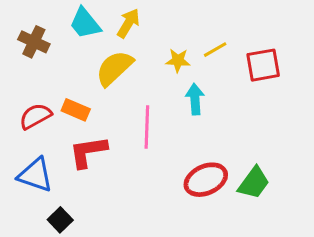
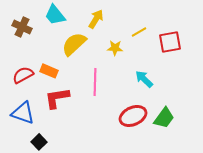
yellow arrow: (128, 23) -> (96, 19), moved
yellow star: (178, 60) -> (115, 48), moved
cyan arrow: (195, 99) -> (144, 79), moved, turned -42

